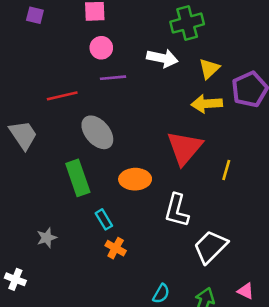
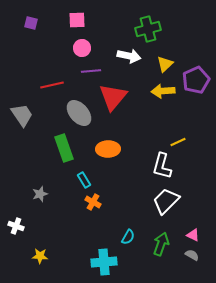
red triangle: (185, 148) -> (113, 97), moved
yellow line: (226, 170) -> (178, 142), turned 49
white L-shape: (177, 210) -> (162, 166), moved

